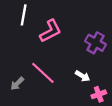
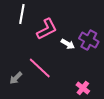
white arrow: (83, 76) -> (68, 44), moved
pink cross: (99, 94) -> (83, 88), moved, turned -32

